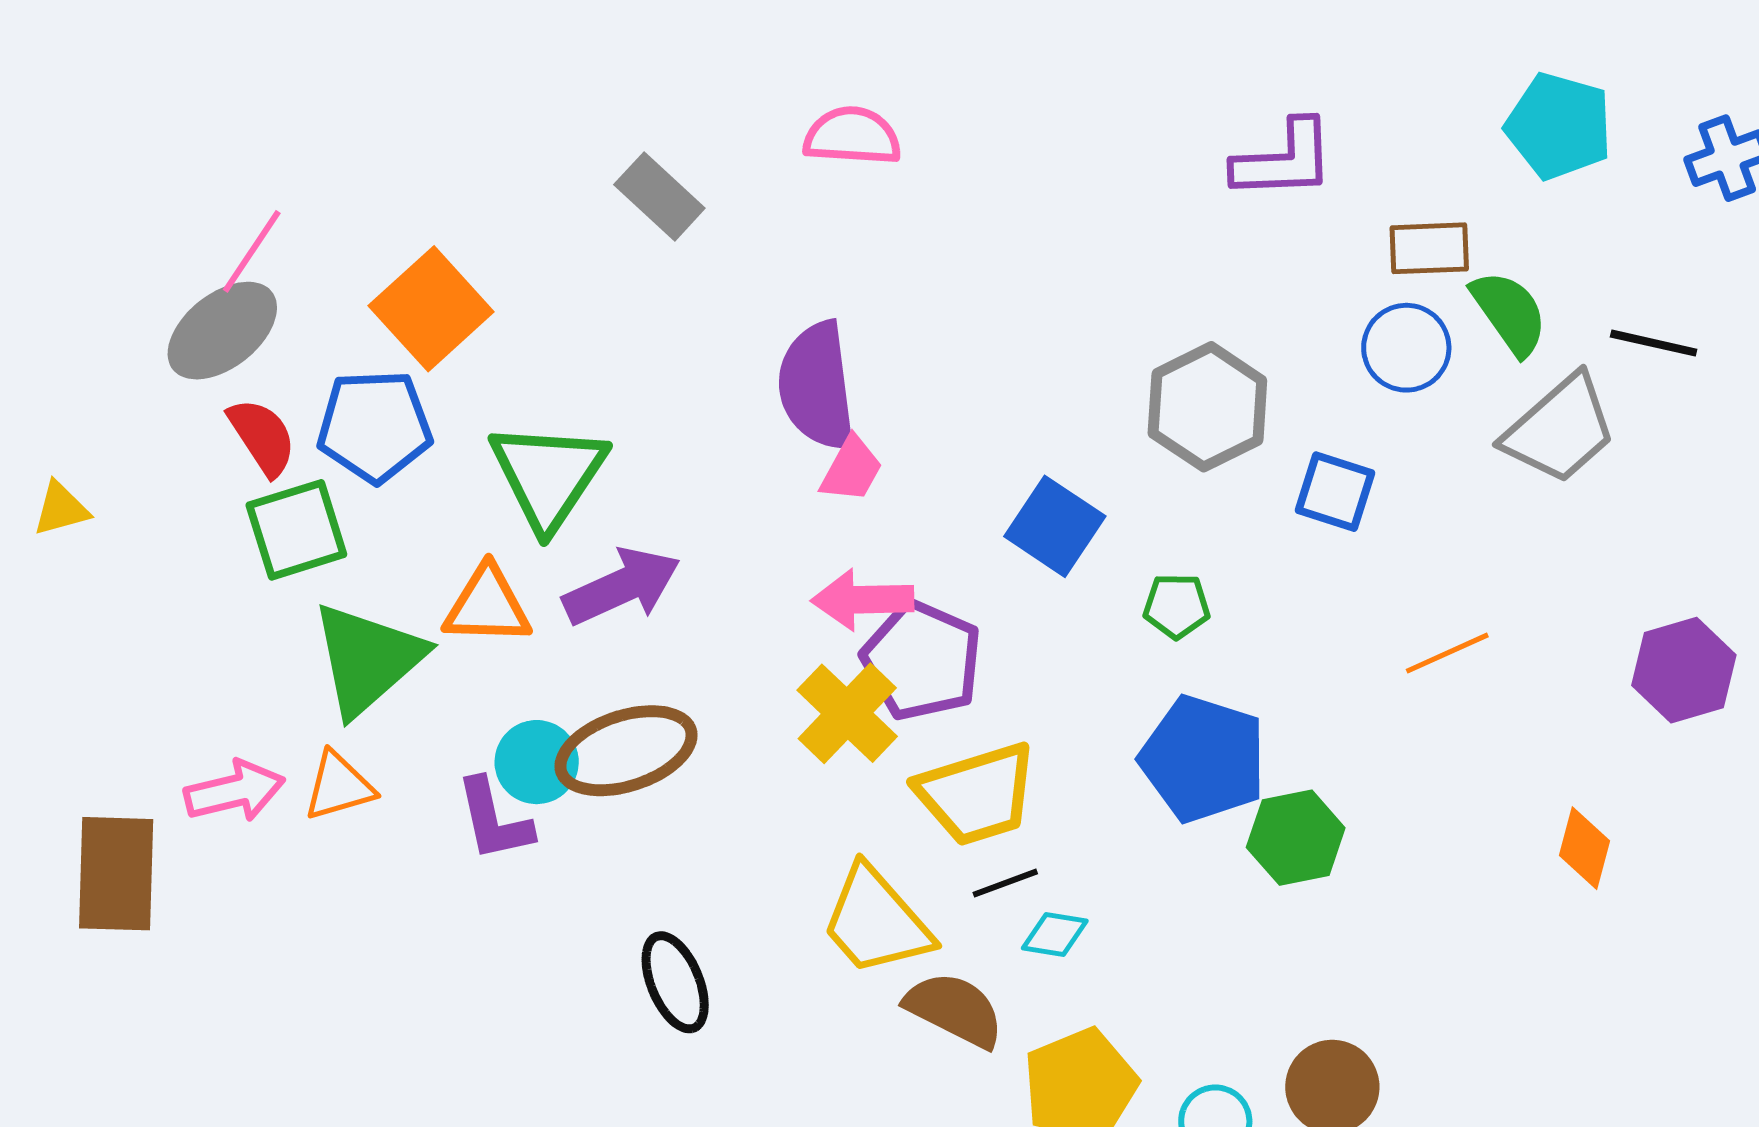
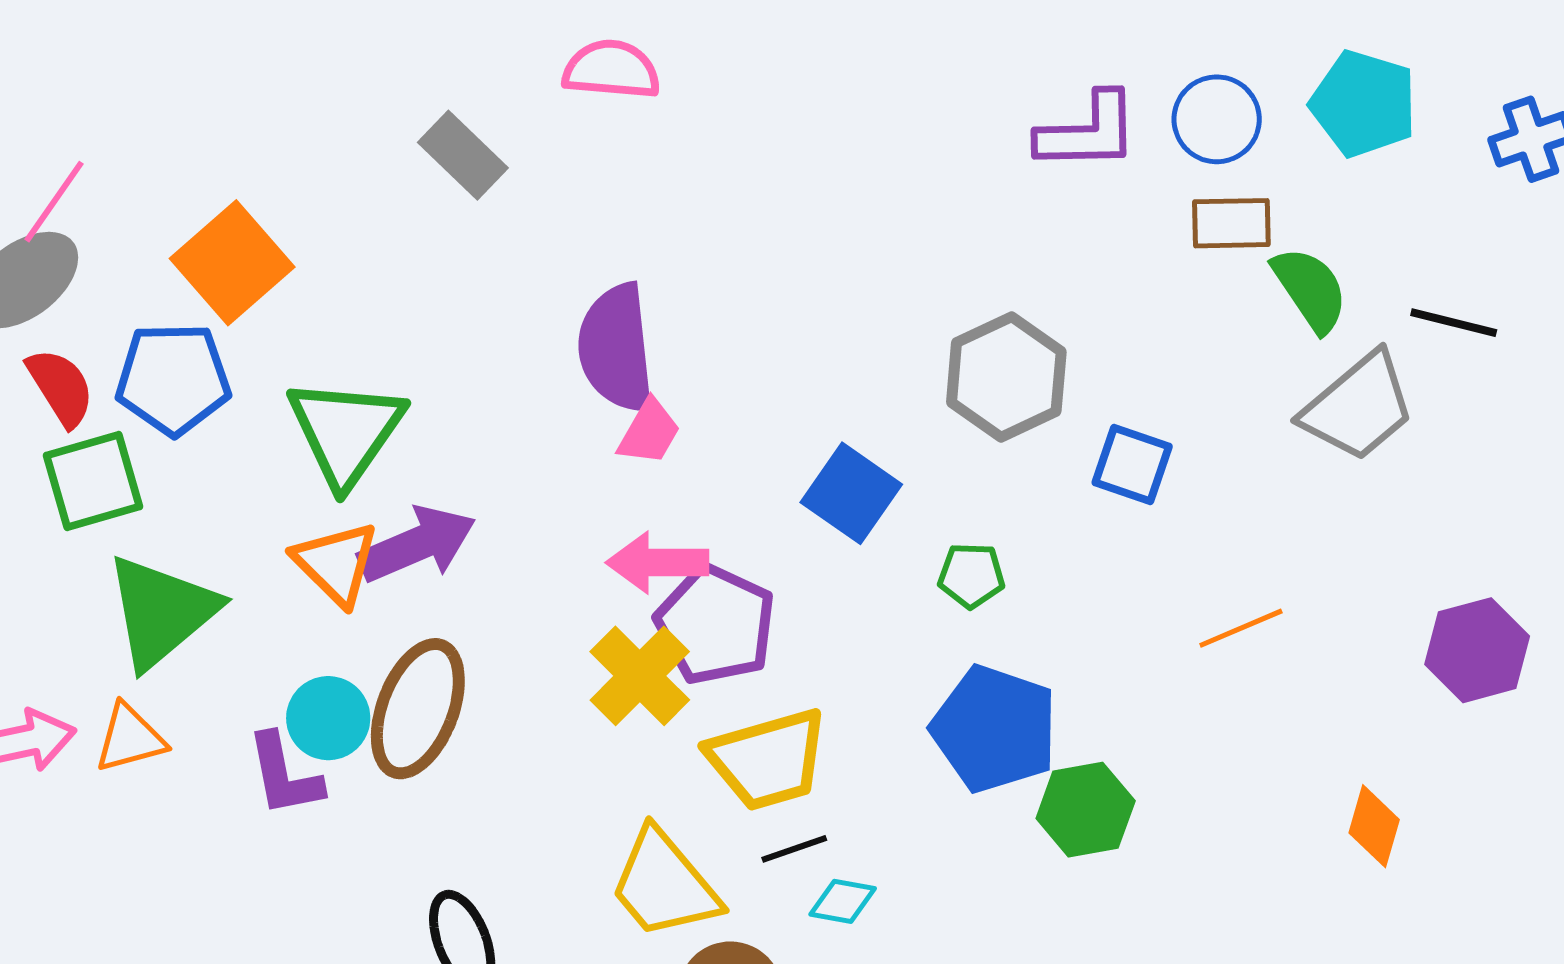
pink semicircle: (852, 136) -> (611, 70), moved
blue circle: (1406, 348) -> (1217, 119), moved
orange triangle: (487, 606) -> (336, 563), moved, turned 42
brown ellipse: (626, 751) -> (418, 709), turned -52

